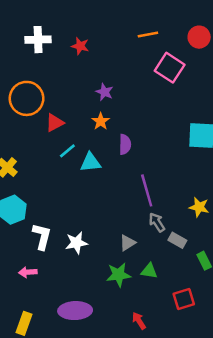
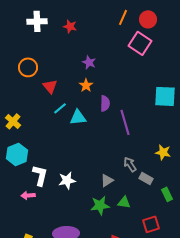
orange line: (148, 35) -> (123, 17), turned -56
red circle: (199, 37) -> (148, 19), moved
orange circle: (27, 98) -> (28, 67), size x0.7
red triangle: (55, 123) -> (50, 86), turned -42
purple line: (147, 190) -> (125, 122), moved
pink arrow: (28, 272) -> (28, 195), moved

